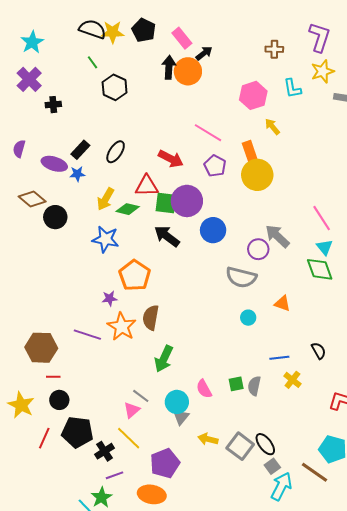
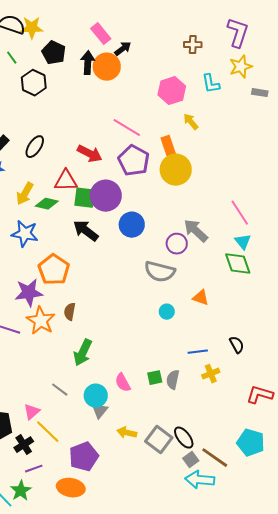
black pentagon: (144, 30) -> (54, 53), moved
purple pentagon: (215, 166) -> (134, 161), size x1.4
purple star: (110, 298) -> (29, 293), size x1.8
brown semicircle: (151, 318) -> (70, 312), size x0.7
yellow cross: (292, 380) -> (211, 374), turned 30
pink triangle: (132, 410) -> (32, 412), moved
brown line: (315, 472) -> (215, 458), moved
cyan arrow: (281, 486) -> (200, 480), turned -112

